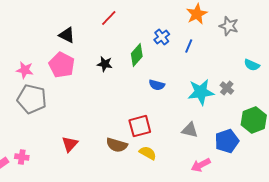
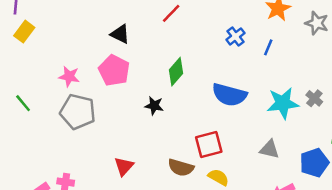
green diamond: (137, 55) -> (176, 72), moved
black star: (105, 64) -> (154, 106), moved
blue semicircle: (157, 85) -> (229, 95), size x1.8

